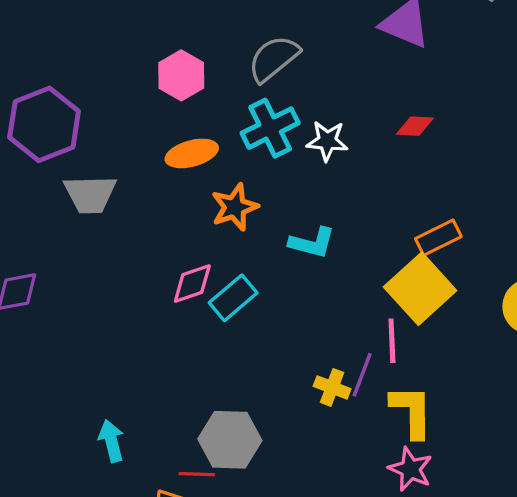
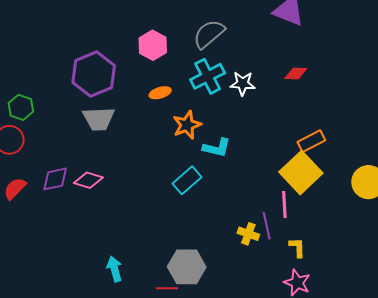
purple hexagon: (44, 124) -> (94, 74), moved
orange ellipse: (192, 153) -> (160, 93), size x0.7
cyan L-shape: (312, 243) -> (217, 148), moved
pink diamond: (192, 284) -> (88, 180), moved, turned 36
purple line: (362, 375) -> (267, 226), turned -32
yellow L-shape: (412, 411) -> (297, 247), size x0.6

